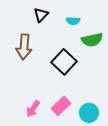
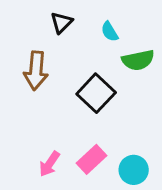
cyan semicircle: (73, 21) -> (110, 32), turned 56

